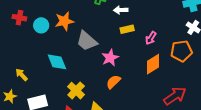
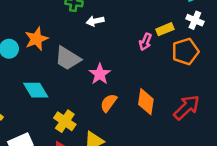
white arrow: (121, 10) -> (95, 21), moved
yellow rectangle: (127, 29) -> (165, 29), moved
orange diamond: (153, 64) -> (146, 102), moved, turned -40

